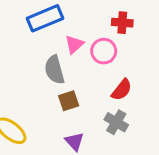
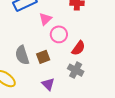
pink circle: (104, 51) -> (59, 34), moved
gray semicircle: (54, 70) -> (22, 55), moved

